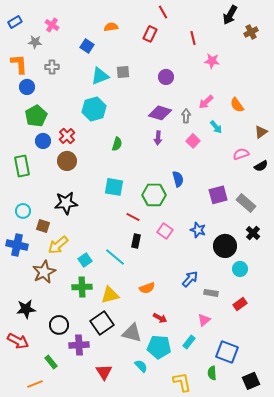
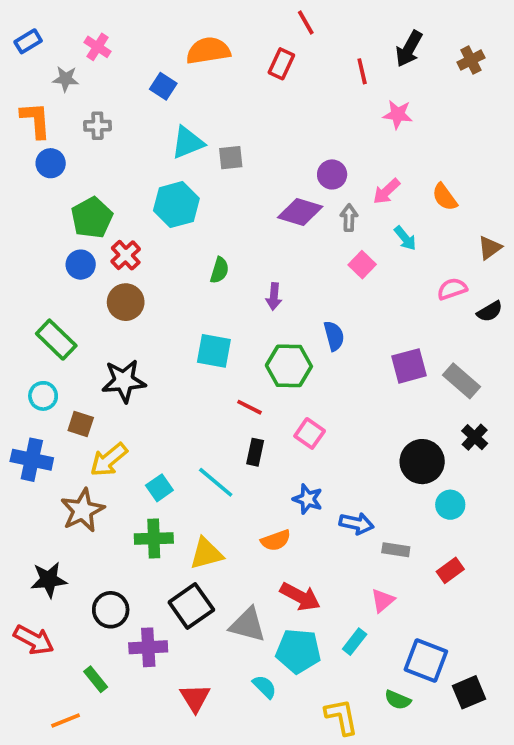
black arrow: (230, 15) -> (409, 49), moved
orange semicircle: (111, 27) -> (208, 51), size x1.6
gray square: (123, 72) -> (231, 158), moved
purple circle: (166, 77) -> (332, 174), moved
green pentagon: (36, 116) -> (92, 218), moved
purple arrow: (158, 138) -> (274, 296), moved
green rectangle: (22, 166) -> (56, 340), moved, turned -35
blue star: (198, 230) -> (308, 499), moved
blue arrow: (190, 279) -> (356, 523), turned 60
red arrow: (160, 318) -> (300, 597), size x1.5
green semicircle: (212, 373) -> (398, 700), turned -64
black square: (251, 381) -> (469, 692), moved

